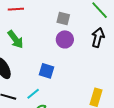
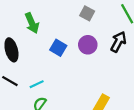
purple circle: (65, 39) -> (88, 45), moved
blue square: (46, 71) -> (58, 48), moved

